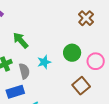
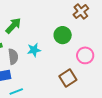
green arrow: (21, 40) -> (13, 26), turned 78
green circle: (72, 53) -> (63, 35), moved

